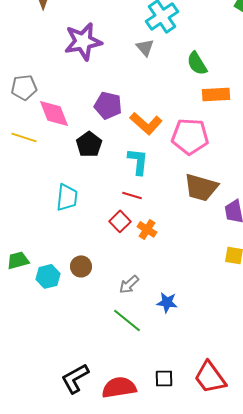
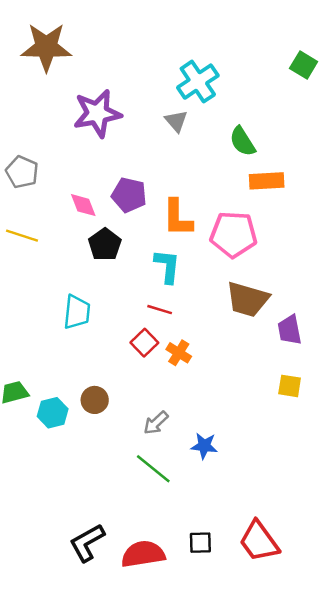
gray pentagon: (24, 87) -> (22, 172), turned 30
pink diamond: (54, 113) -> (83, 205), moved, size x0.7
orange L-shape: (146, 123) -> (177, 218), turned 48

